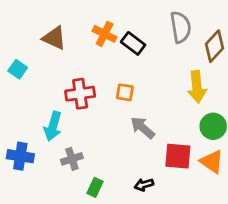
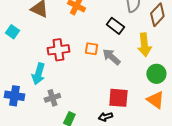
black rectangle: (133, 43) -> (115, 26), moved
gray arrow: (143, 128) -> (111, 57), moved
red square: (178, 156) -> (118, 98), moved

